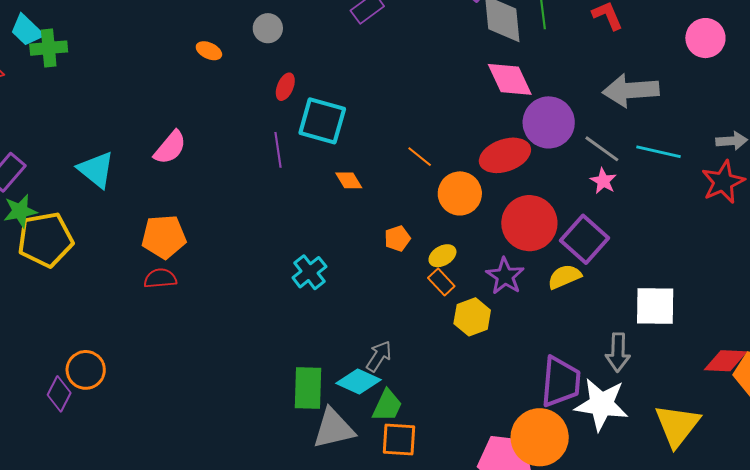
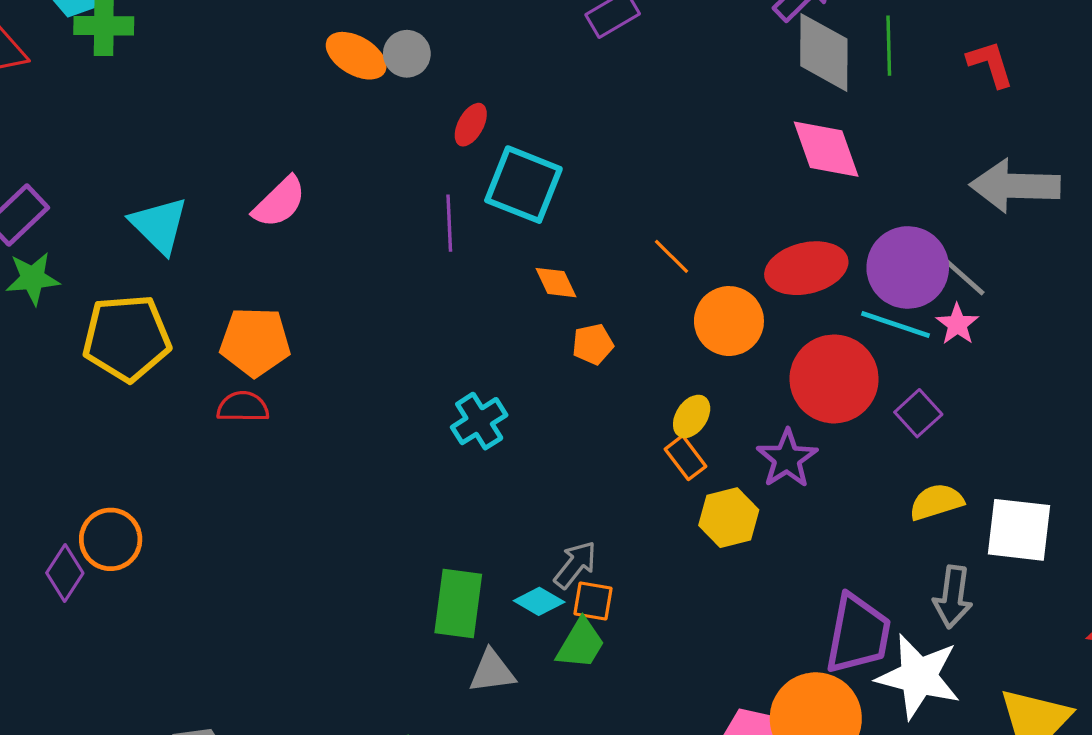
gray circle: (268, 28) -> (407, 54), moved
orange ellipse: (209, 51) -> (356, 56), size x1.5
purple circle: (549, 122) -> (908, 267), moved
cyan line: (658, 152) -> (895, 325), moved
orange pentagon: (397, 238) -> (593, 344), moved
yellow pentagon: (45, 239) -> (127, 338), moved
purple square: (584, 239) -> (918, 413), size x0.6
yellow ellipse: (442, 256) -> (692, 416), turned -32
yellow semicircle: (564, 277) -> (936, 502), moved
cyan diamond: (359, 382) -> (539, 601), size x0.7
gray triangle: (333, 428) -> (492, 671), size x0.7
orange square: (399, 439) -> (593, 601), moved, size x0.7

